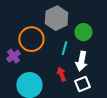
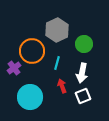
cyan line: (64, 48) -> (57, 63), moved

